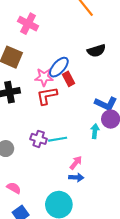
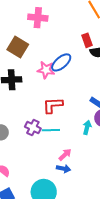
pink cross: (28, 24) -> (38, 18), turned -30
red rectangle: (69, 79) -> (87, 40), moved
red L-shape: (47, 96) -> (53, 105), moved

